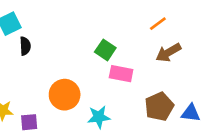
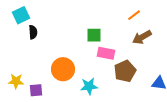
green square: (105, 50) -> (94, 35), turned -35
brown pentagon: (159, 106) -> (125, 71), moved

